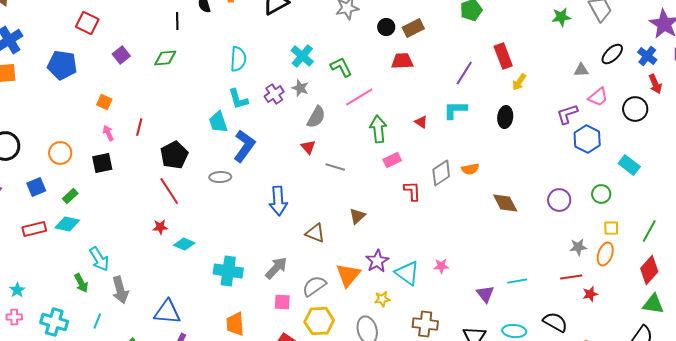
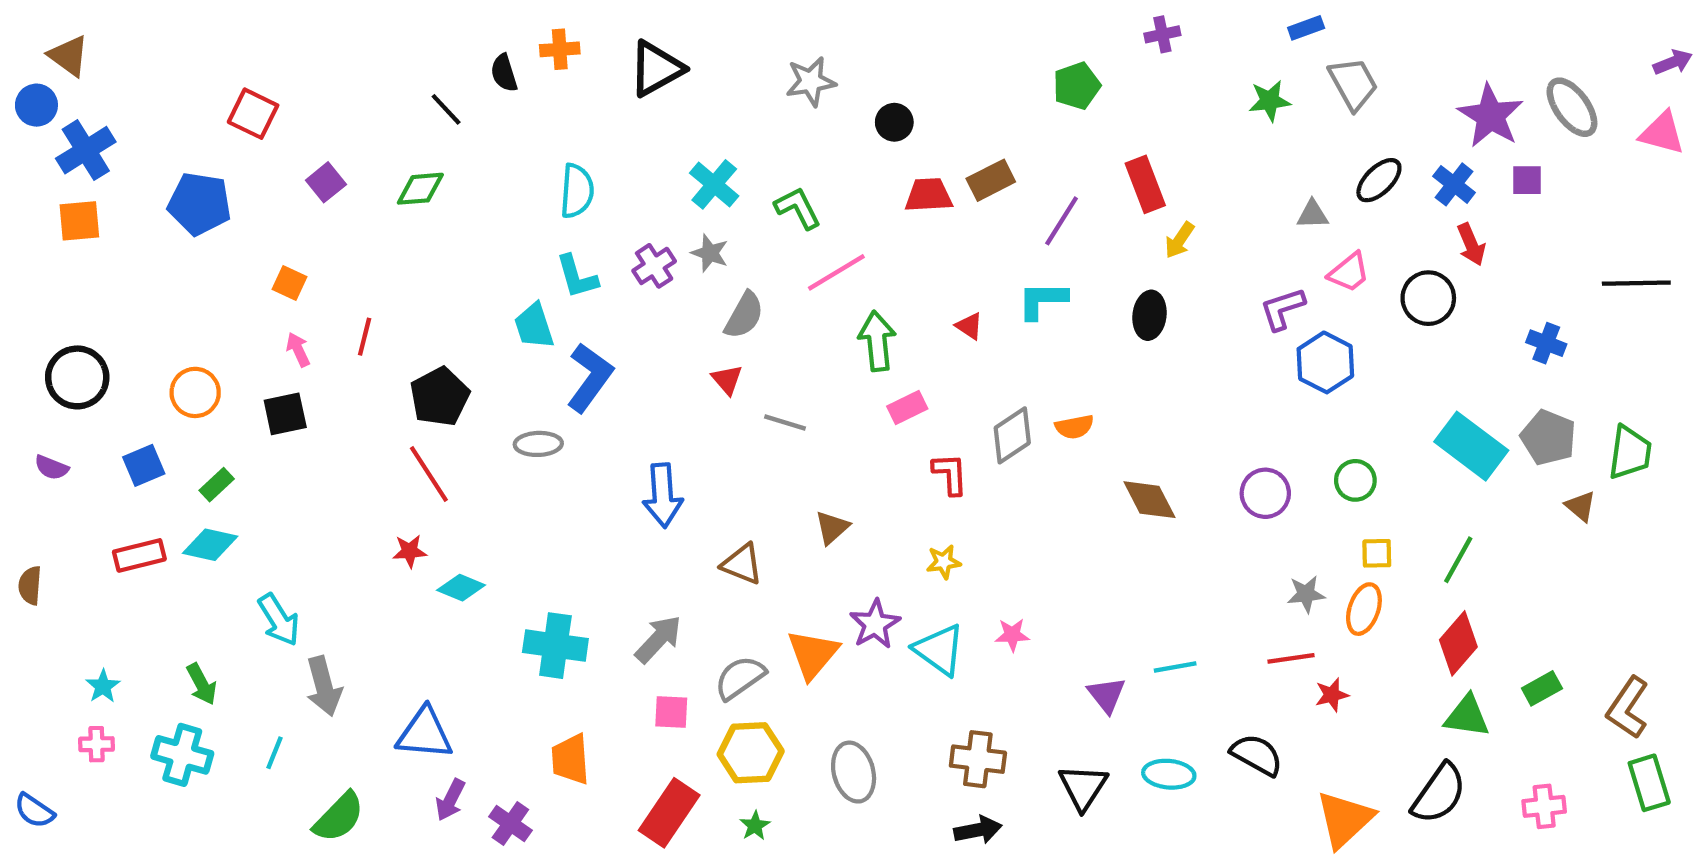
black line: (177, 21) -> (446, 109), turned -42
brown rectangle: (413, 28) -> (991, 180), moved
cyan rectangle: (629, 165) -> (1471, 446), moved, size x1.5
green arrow: (81, 283) -> (202, 684), moved
yellow star: (382, 299) -> (944, 562), moved

